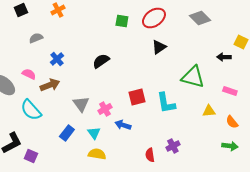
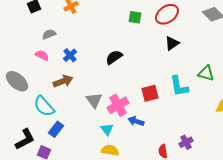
pink semicircle: (29, 74) -> (42, 55), moved
green triangle: (193, 77) -> (206, 73), size x0.7
cyan L-shape: (166, 103) -> (179, 86), moved
pink cross: (105, 109) -> (118, 105), size x1.5
blue rectangle: (67, 133) -> (56, 129), moved

